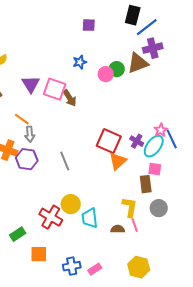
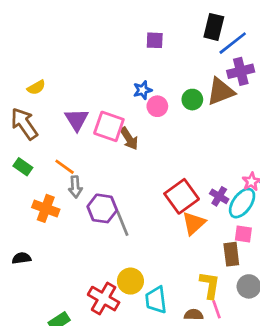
pink circle: (106, 74) -> (157, 106), moved
red square: (109, 141) -> (182, 196), turned 30
purple hexagon: (27, 159) -> (102, 208), moved

